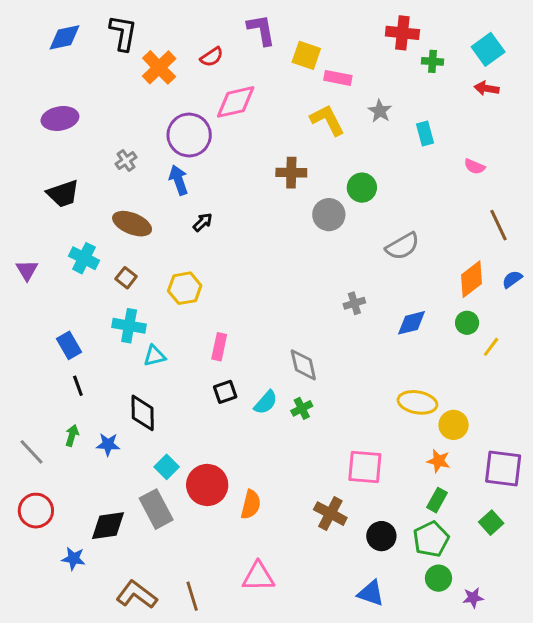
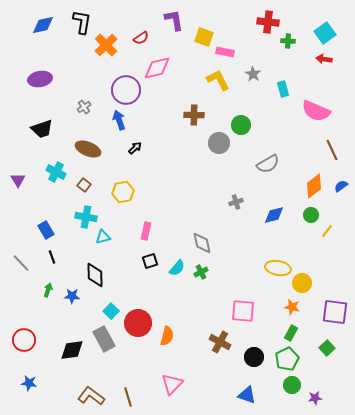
pink semicircle: (475, 167) -> (316, 111), size x2.0
gray line: (31, 452) -> (21, 263), moved
blue star: (73, 559) -> (29, 383), moved
pink triangle: (258, 577) -> (172, 384), turned -45

